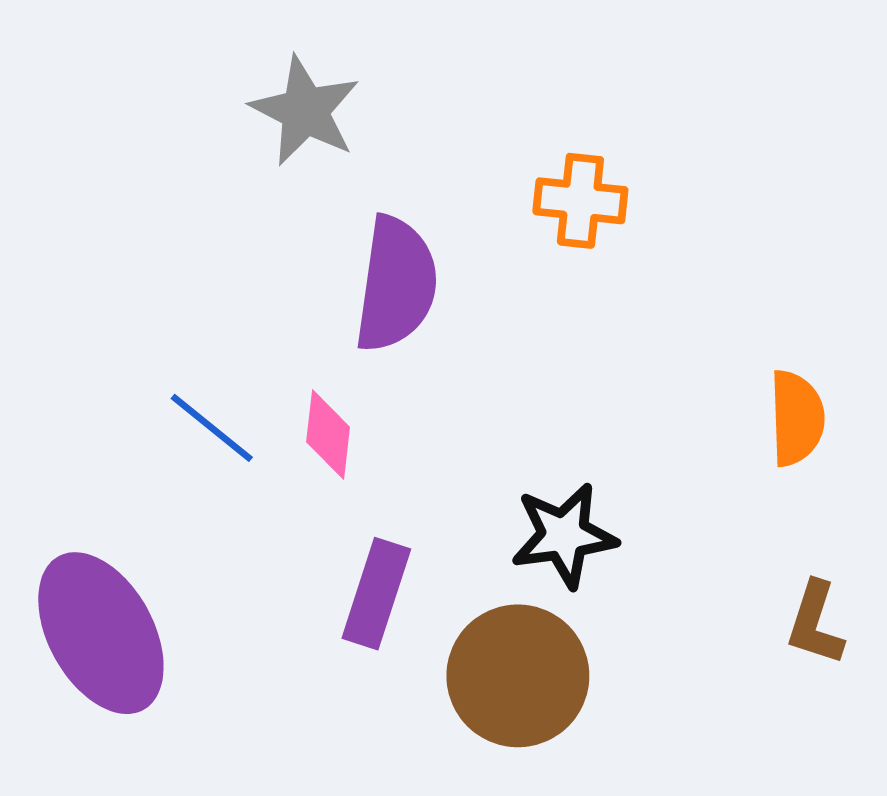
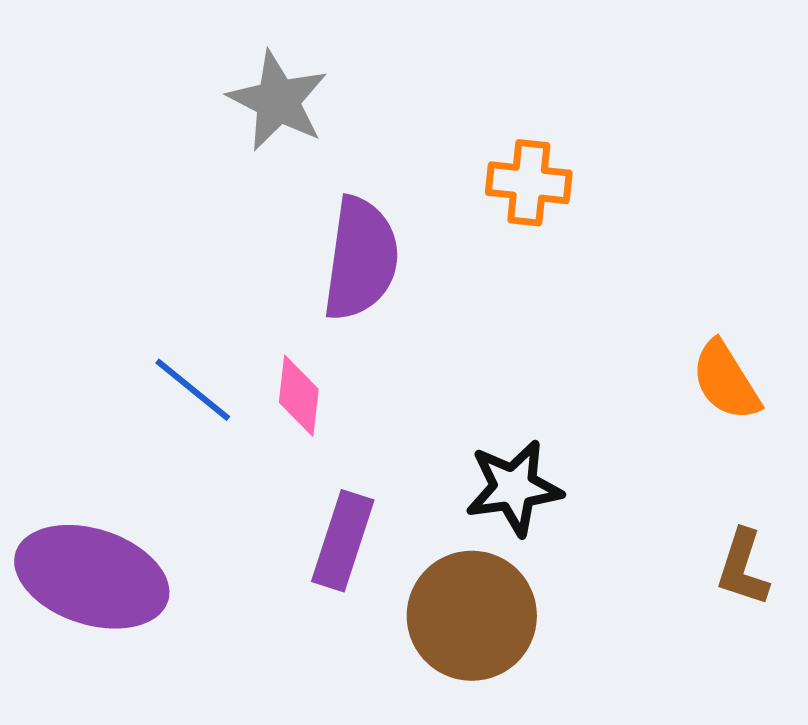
orange semicircle: (797, 418) -> (726, 381), turned 150
purple ellipse: (101, 633) -> (92, 577), turned -43

